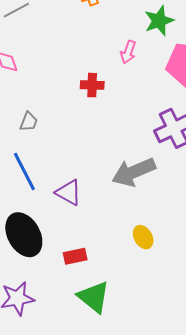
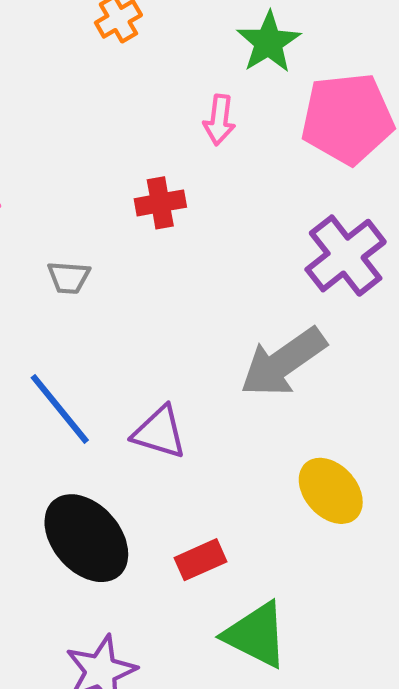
gray trapezoid: (29, 122) -> (69, 277), moved, turned 85
yellow ellipse: (143, 237) -> (331, 491), size x1.4

